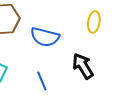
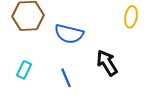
yellow ellipse: (94, 22) -> (131, 17), moved

